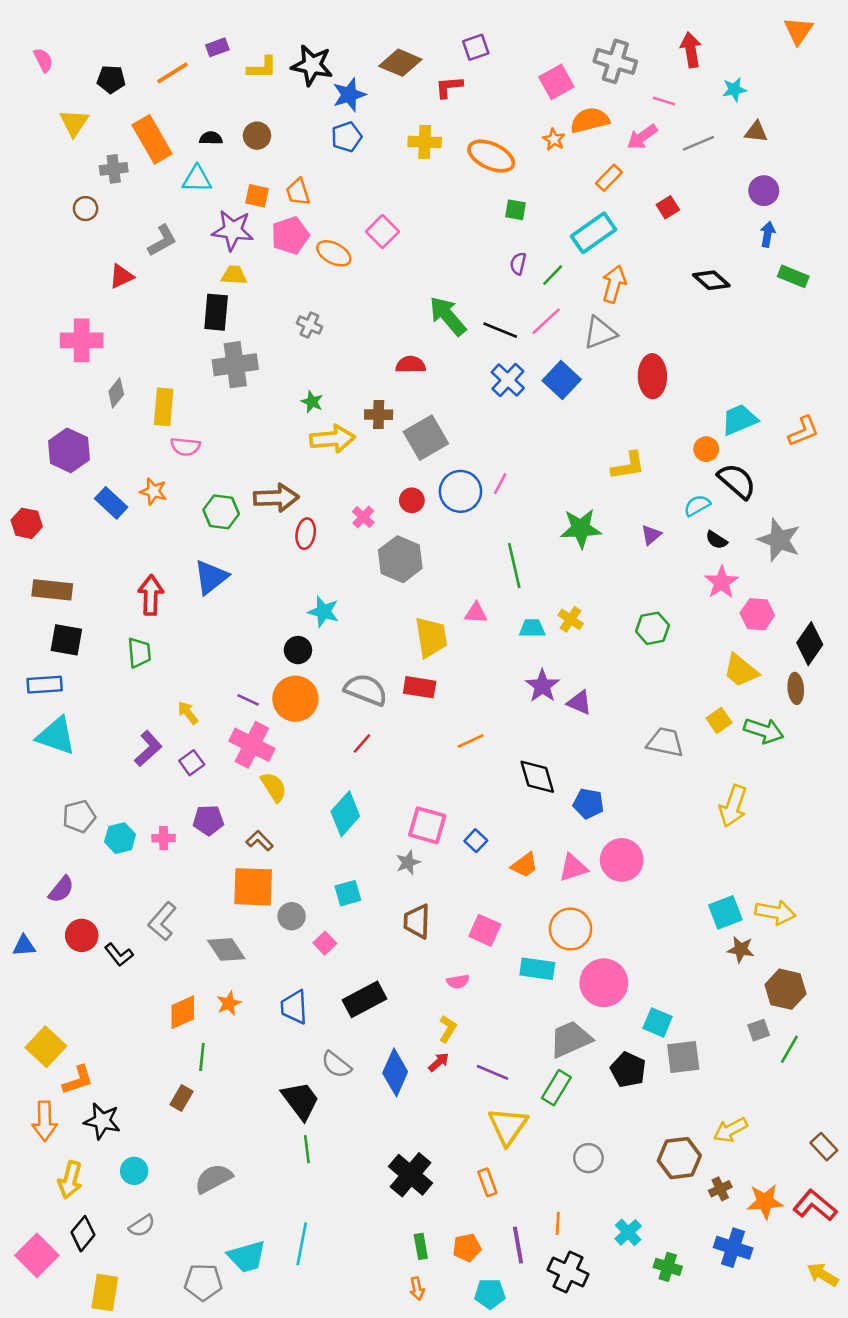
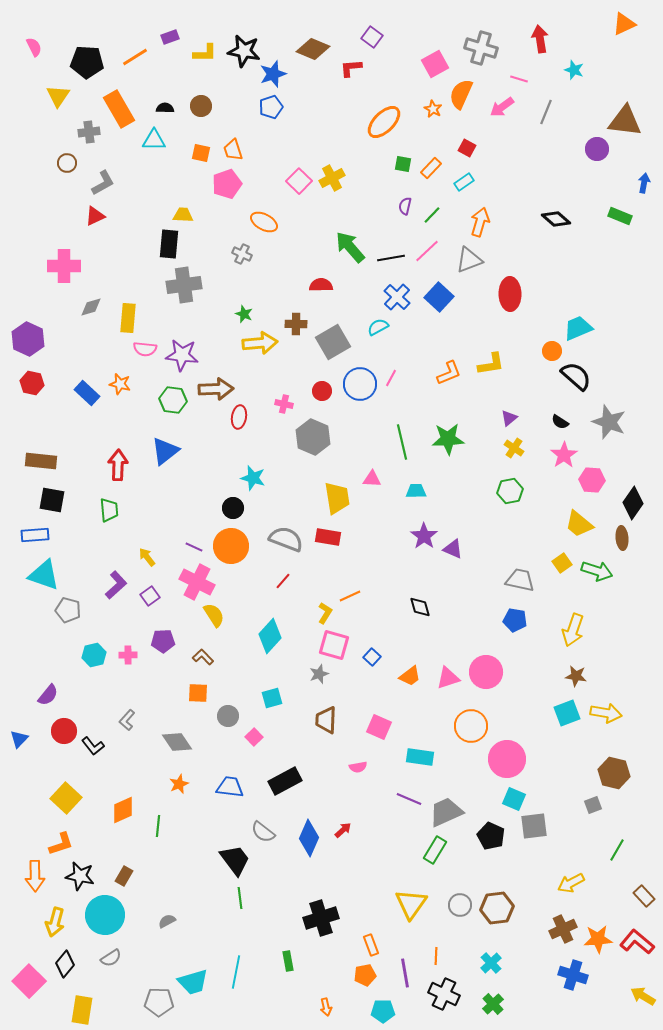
orange triangle: (798, 31) -> (624, 24), turned 30
purple square: (476, 47) -> (372, 37), turned -35
black pentagon: (111, 79) -> (87, 62), size x1.5
cyan star: (734, 90) -> (574, 70), turned 30
orange semicircle: (590, 120) -> (461, 94), turned -52
brown triangle: (756, 132) -> (625, 121), moved, size x1.8
yellow cross: (425, 142) -> (332, 178), moved, turned -30
gray line: (698, 143) -> (546, 112), turned -45
orange ellipse: (491, 156) -> (384, 122), turned -69
orange rectangle: (609, 178) -> (431, 168), moved
red square: (668, 207) -> (467, 148), moved, turned -30
purple star: (233, 230) -> (182, 355), moved
cyan rectangle: (594, 233) -> (464, 182), size x0.6
blue arrow: (768, 234) -> (644, 183), moved
gray L-shape: (162, 241) -> (103, 183), moved
orange ellipse: (334, 253) -> (264, 222), moved
black line: (500, 330) -> (391, 258), turned -32
gray diamond: (116, 393) -> (91, 307), turned 35
orange L-shape: (803, 431) -> (449, 373), moved
purple hexagon: (69, 450) -> (28, 339), moved
cyan semicircle: (697, 505) -> (378, 327), moved
pink cross: (363, 517) -> (284, 404), turned -30
red hexagon: (27, 523) -> (32, 383), moved
green star: (581, 528) -> (448, 439), moved
yellow cross: (571, 619) -> (514, 448), moved
orange line: (471, 741) -> (350, 596), moved
black diamond: (537, 777) -> (420, 607), size x0.7
blue pentagon: (588, 804) -> (515, 620), moved
gray pentagon: (79, 816) -> (68, 610), moved, turned 30
orange square: (253, 887) -> (198, 693), size x0.6
gray L-shape: (162, 921) -> (127, 720), size x0.7
orange circle: (571, 929) -> (471, 726), moved
blue triangle: (24, 946) -> (19, 739), turned -42
brown star: (741, 949) -> (576, 676), moved
pink circle: (604, 983) -> (507, 759), moved
blue trapezoid: (294, 1007) -> (230, 787), turned 100
orange diamond: (183, 1012) -> (123, 810), moved
yellow L-shape: (448, 1029) -> (325, 613), moved
yellow square: (46, 1047) -> (66, 798), moved
green line: (789, 1049) -> (617, 850), moved
purple line: (492, 1072) -> (409, 799), moved
brown rectangle: (181, 1098) -> (124, 876), moved
yellow triangle: (508, 1126) -> (411, 904), moved
brown hexagon: (679, 1158) -> (497, 908), moved
cyan circle: (134, 1171) -> (105, 915), size x1.8
black cross: (411, 1175) -> (321, 918), turned 32
gray semicircle: (213, 1179) -> (167, 921), size x0.6
orange rectangle: (487, 1182) -> (371, 945), moved
brown cross: (720, 1189) -> (563, 929), size x1.5
green rectangle: (421, 1246) -> (288, 961), moved
green cross: (668, 1267) -> (493, 1004), moved, turned 30

